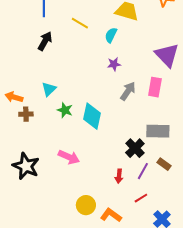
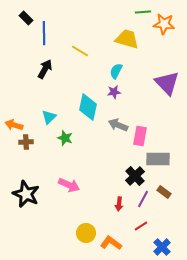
cyan semicircle: (111, 35) -> (116, 71), moved
pink rectangle: (155, 87) -> (140, 136), moved
gray arrow: (128, 91) -> (118, 125), moved, turned -102
cyan diamond: (92, 116) -> (88, 107), moved

